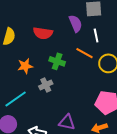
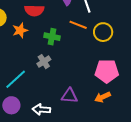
orange star: (25, 66) -> (20, 30), moved

